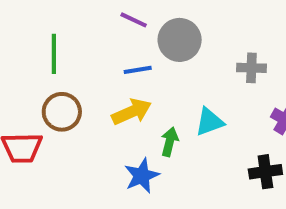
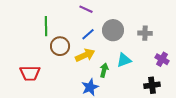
gray circle: (180, 40) -> (113, 30), moved
blue line: (138, 70) -> (88, 34), turned -32
brown circle: (62, 112) -> (60, 46), moved

